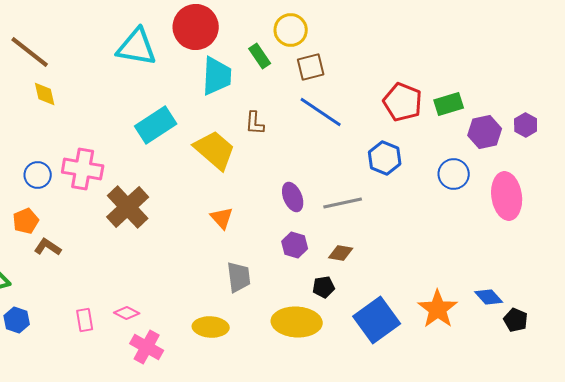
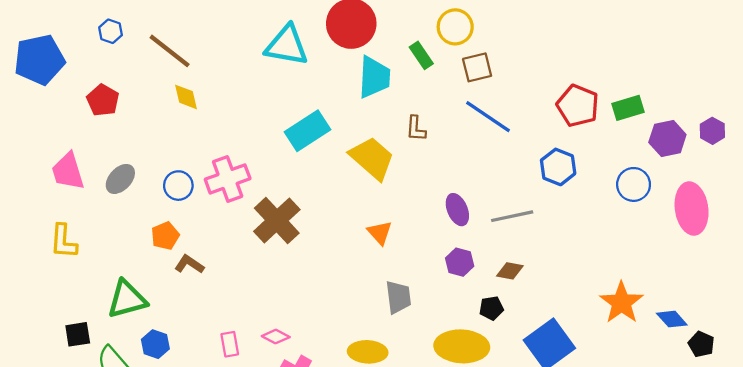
pink cross: (83, 169) -> (228, 179), turned -30
orange star: (438, 309) -> (622, 303), moved

